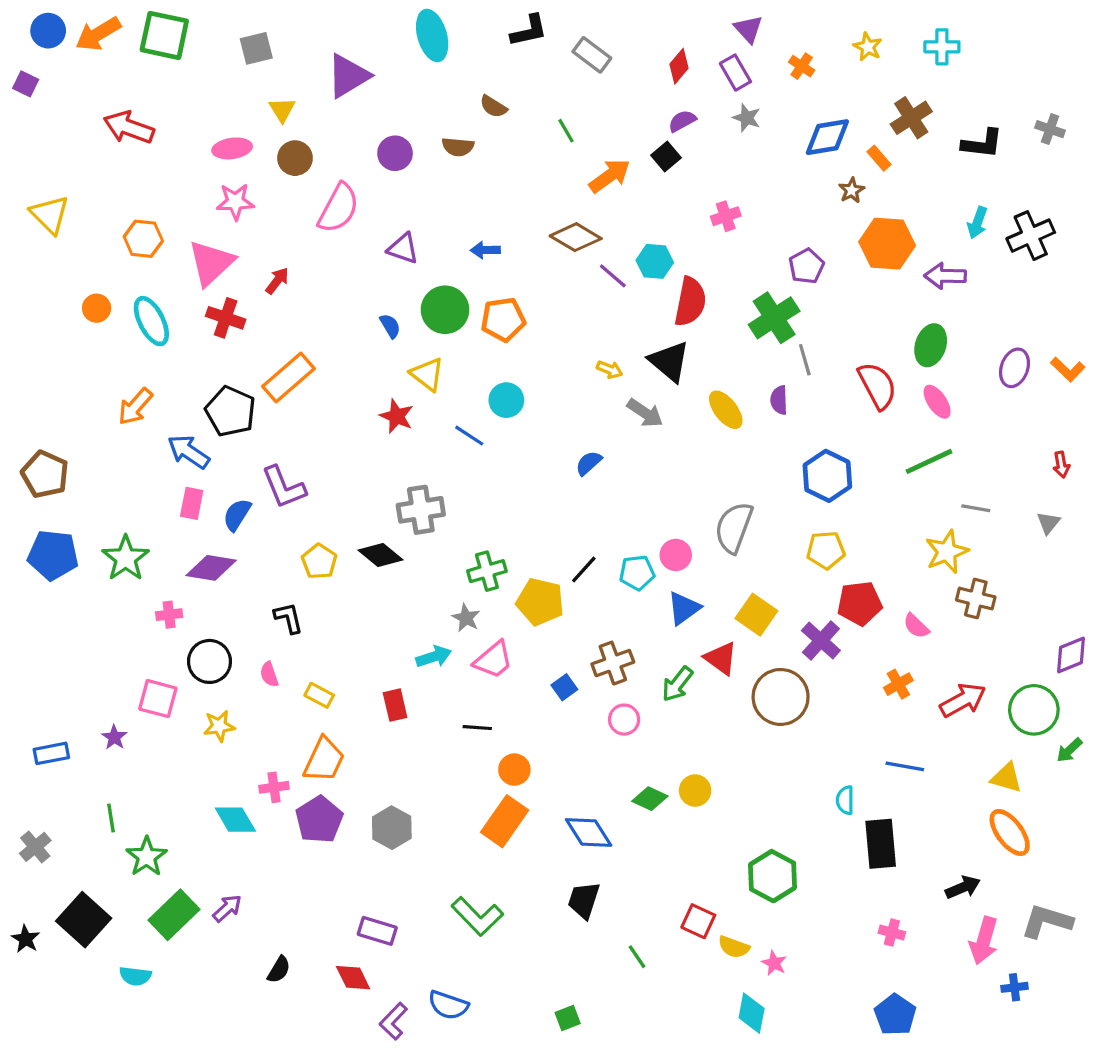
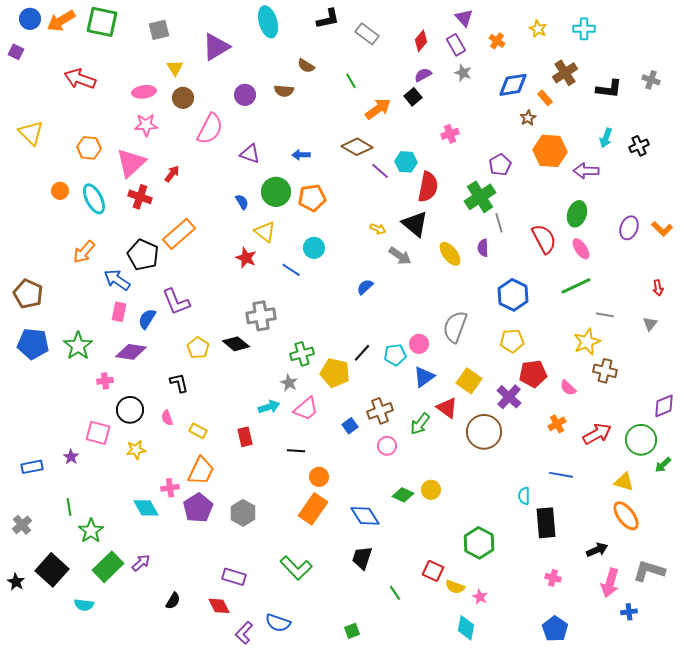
black cross: (1031, 236) -> (639, 146), size x0.7

